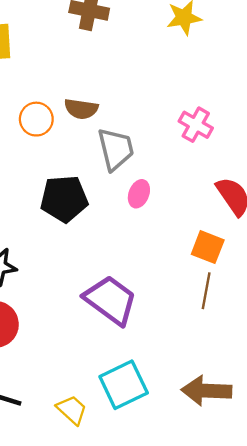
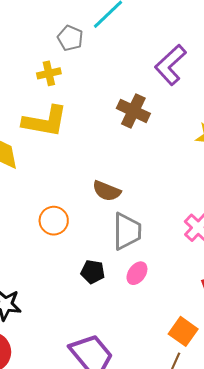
orange circle: (36, 119) -> (54, 221), moved
black pentagon: (64, 199) -> (93, 272), moved, size x0.6

